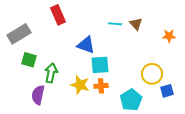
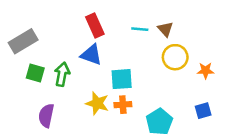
red rectangle: (58, 15) -> (95, 26), moved
orange star: (169, 36) -> (206, 71), moved
blue triangle: (86, 45) -> (91, 55), moved
green arrow: (51, 73) -> (62, 74), moved
yellow circle: (152, 74) -> (175, 57), moved

